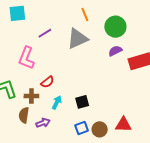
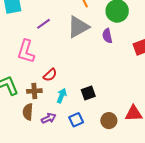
purple semicircle: (115, 51) -> (107, 36), moved, turned -72
blue square: (82, 128) -> (76, 120), moved

